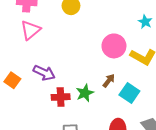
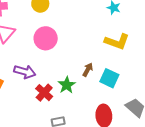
pink circle: (114, 46) -> (46, 38), moved
red cross: (61, 97) -> (44, 93), turned -36

